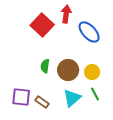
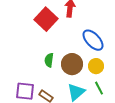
blue ellipse: (89, 32) -> (93, 40), moved

